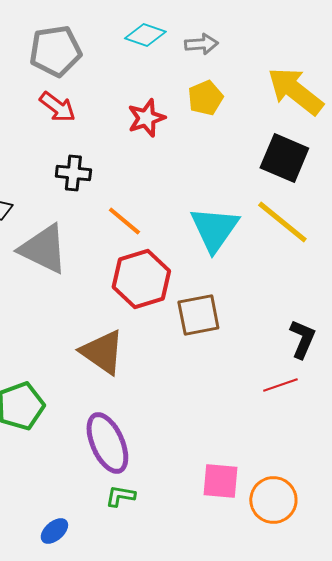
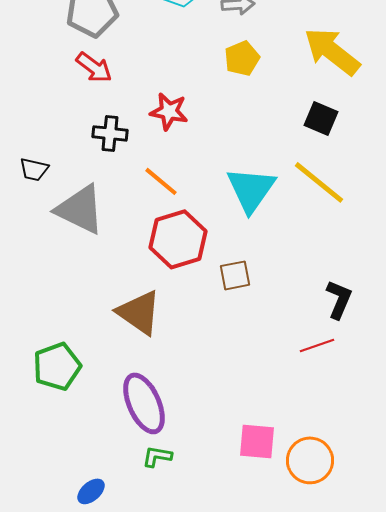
red star: (146, 118) -> (169, 111), moved, turned 30
black square: (284, 158) -> (321, 118), size x0.7
brown square: (198, 315) -> (235, 275), size x0.7

